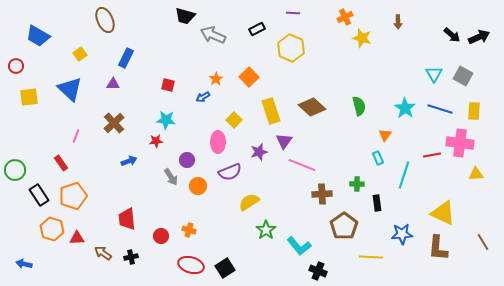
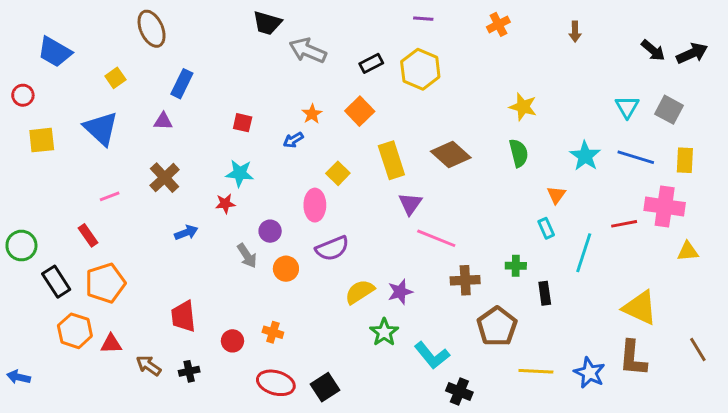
black rectangle: (257, 29) -> (371, 63), moved
yellow star: (362, 38) -> (523, 107), moved
pink line: (76, 136) -> (110, 196), turned 48
purple star: (259, 152) -> (400, 292), moved
blue star: (402, 234) -> (589, 373), moved, turned 30
blue arrow: (24, 264) -> (19, 377), moved

